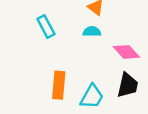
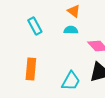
orange rectangle: (59, 85) -> (31, 69), moved

